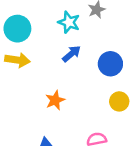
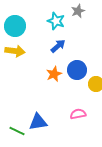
blue circle: (110, 64) -> (77, 70), moved
orange star: (55, 100) -> (54, 74), moved

